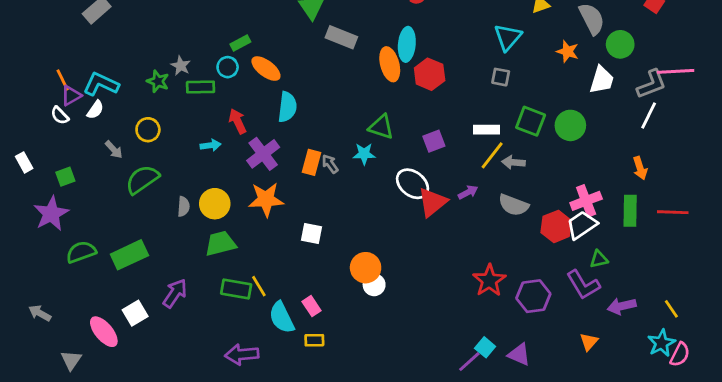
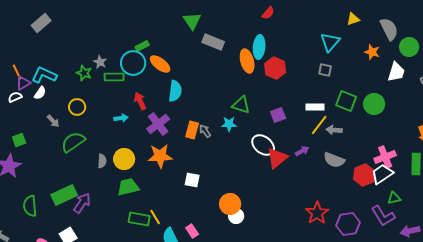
cyan circle: (228, 67) -> (133, 63), size x1.6
white semicircle: (60, 115) -> (15, 97), turned 112
green semicircle: (81, 252) -> (30, 206), moved, turned -75
purple arrow: (175, 293) -> (82, 203), moved

